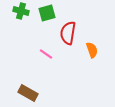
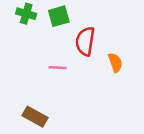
pink line: (46, 54) -> (58, 68), turned -32

